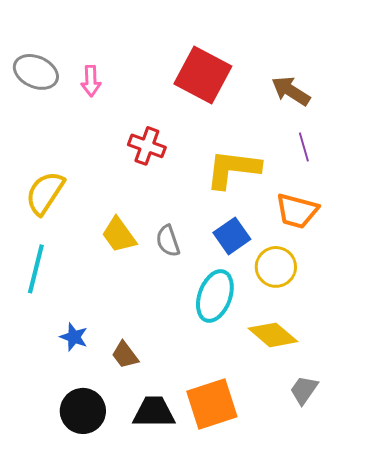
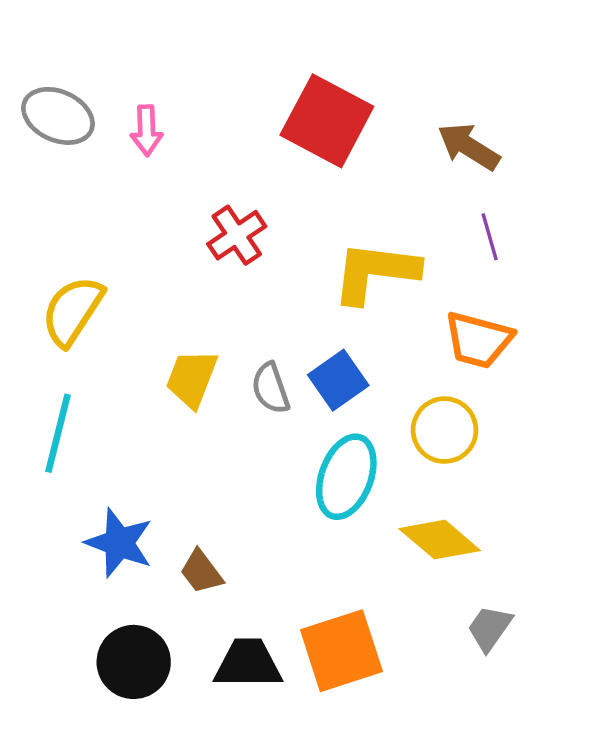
red cross: (147, 146) -> (237, 235), turned 36
yellow trapezoid: (119, 235) -> (192, 378), turned 57
blue square: (232, 236) -> (338, 380), moved
blue star: (74, 337) -> (119, 543), size x1.5

